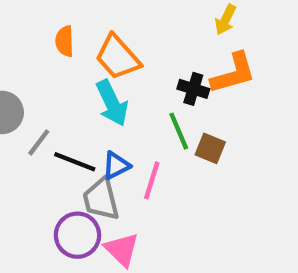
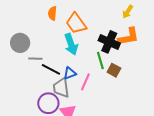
black cross: (193, 89) -> (109, 42), size x1.5
gray line: (39, 142) -> (35, 59), turned 48

